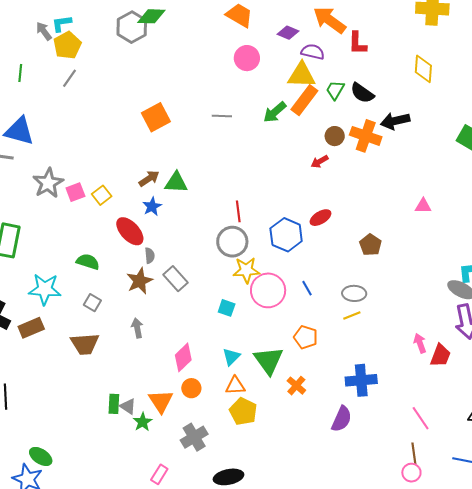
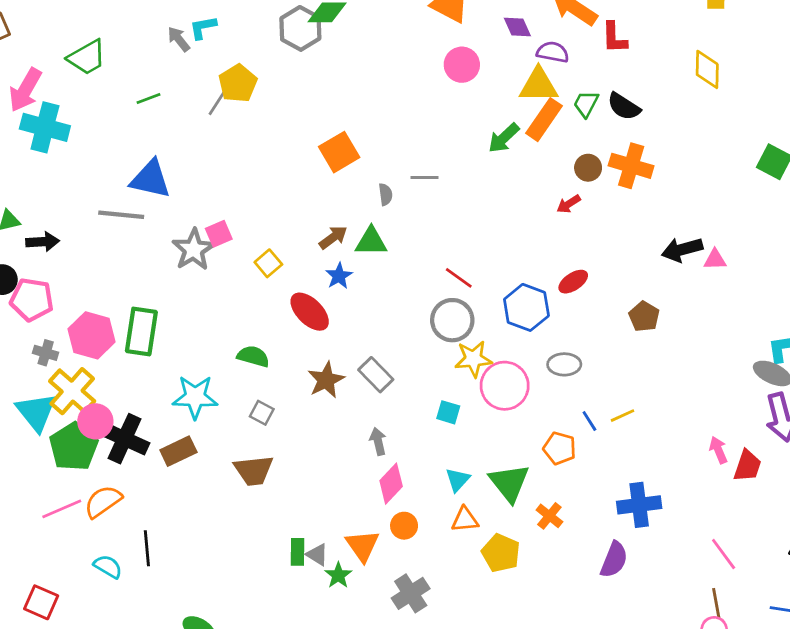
purple diamond: (288, 33) -> (517, 27), turned 45
yellow pentagon: (67, 45) -> (238, 83), moved
green line: (20, 73) -> (148, 99), turned 66
gray line: (222, 116) -> (425, 178), moved
black arrow: (395, 121) -> (682, 250), moved
pink square: (75, 192) -> (219, 234), moved
red line: (238, 211) -> (459, 278), turned -45
gray semicircle: (150, 256) -> (386, 194), moved
blue line: (307, 288) -> (589, 421), moved
gray ellipse: (354, 293) -> (564, 364), moved
gray arrow: (137, 328) -> (378, 441), moved
yellow pentagon: (243, 411) -> (501, 553), moved

